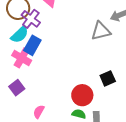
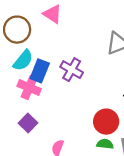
purple cross: (31, 19) -> (72, 70), moved

